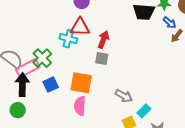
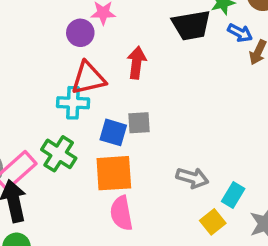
red arrow: (103, 40) -> (137, 63), moved
green cross: (42, 58) -> (59, 154), moved
blue square: (51, 85) -> (113, 132), moved, turned -35

